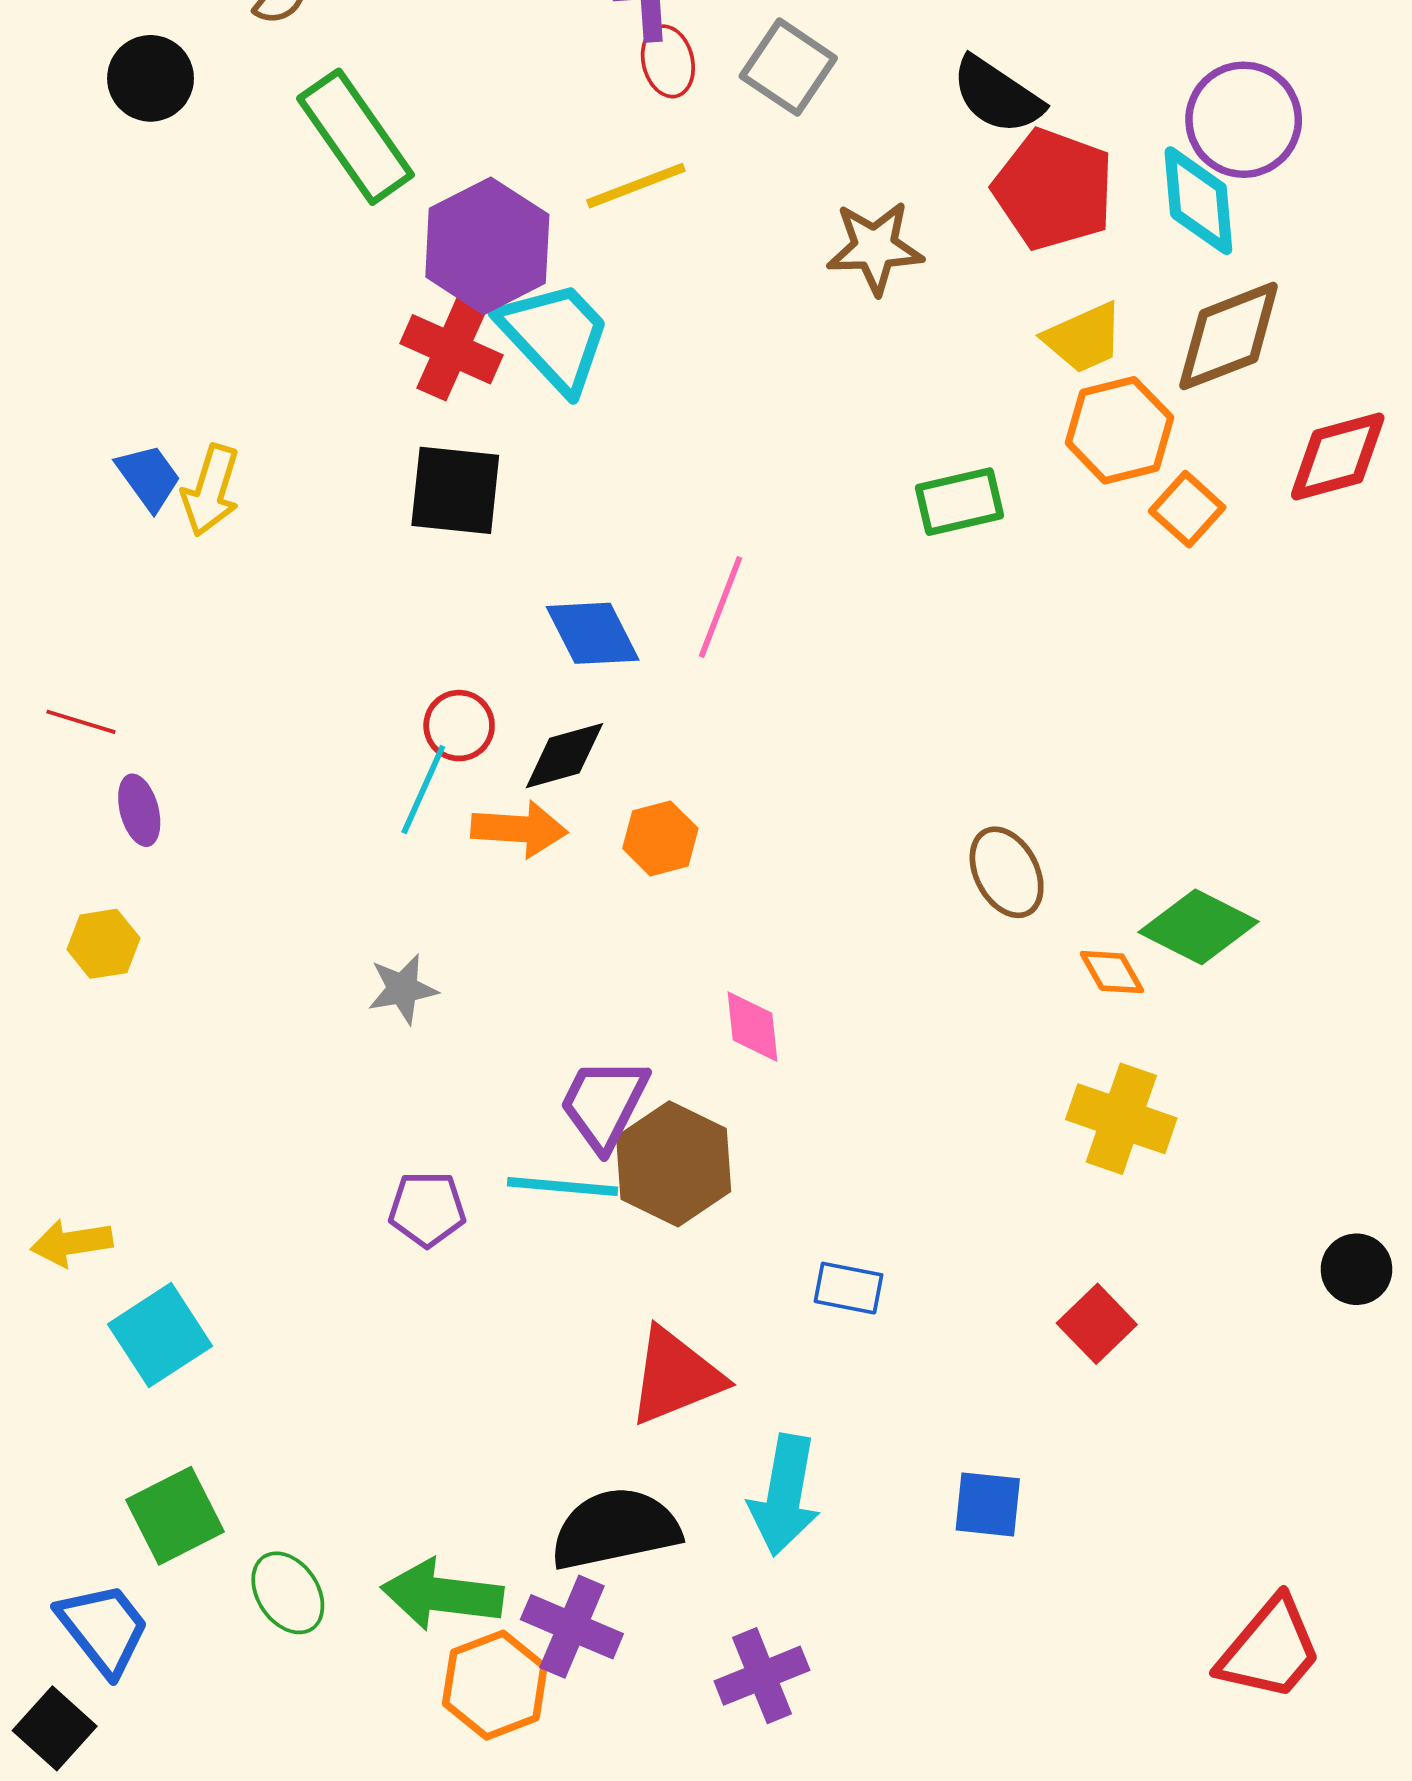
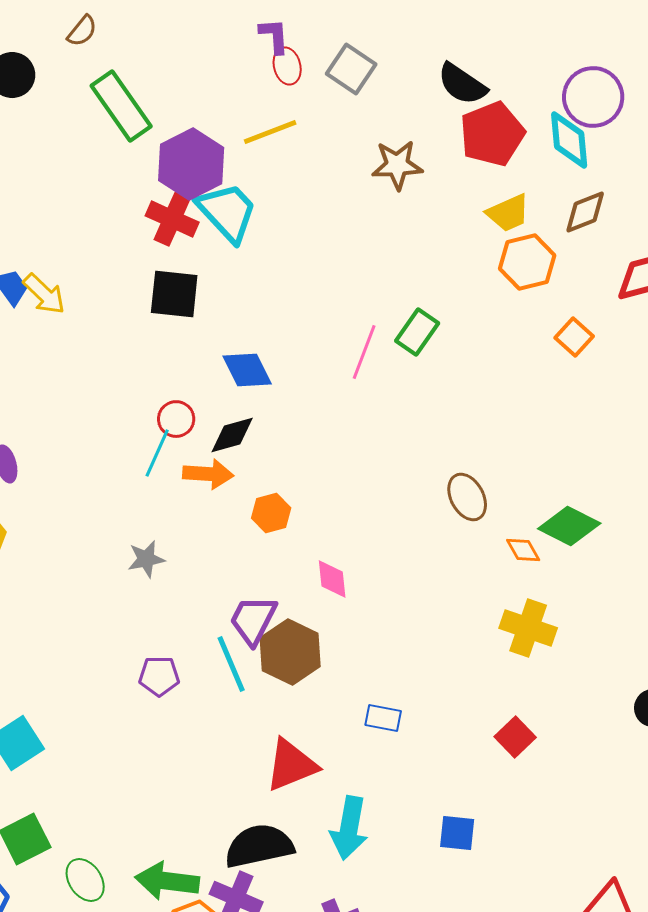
red pentagon: (1054, 189) -> (492, 134), turned 30
brown diamond: (1229, 336) -> (585, 212), size x0.7
yellow arrow: (211, 490) -> (44, 294), turned -63
green rectangle: (960, 502) -> (417, 332), moved, turned -42
orange square: (1187, 509) -> (574, 337), moved
pink line: (721, 607) -> (364, 352), moved
orange hexagon: (660, 838) -> (271, 513), moved
cyan line: (563, 1186) -> (231, 664), turned 62

